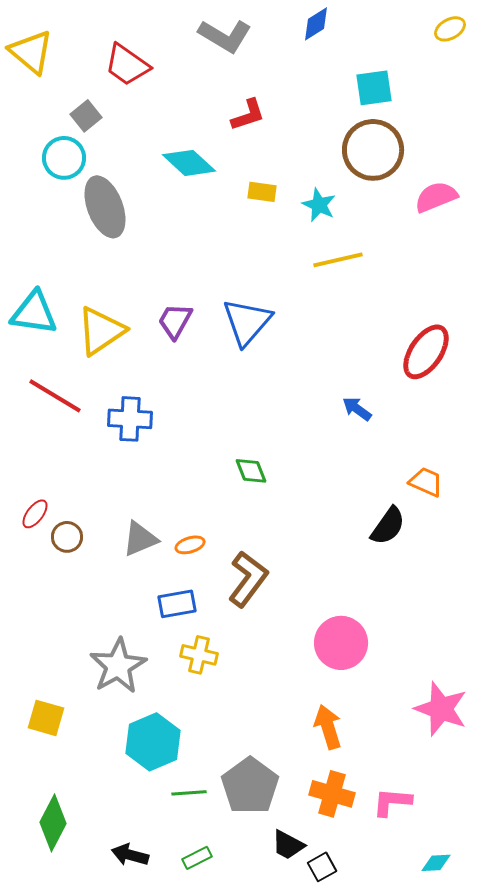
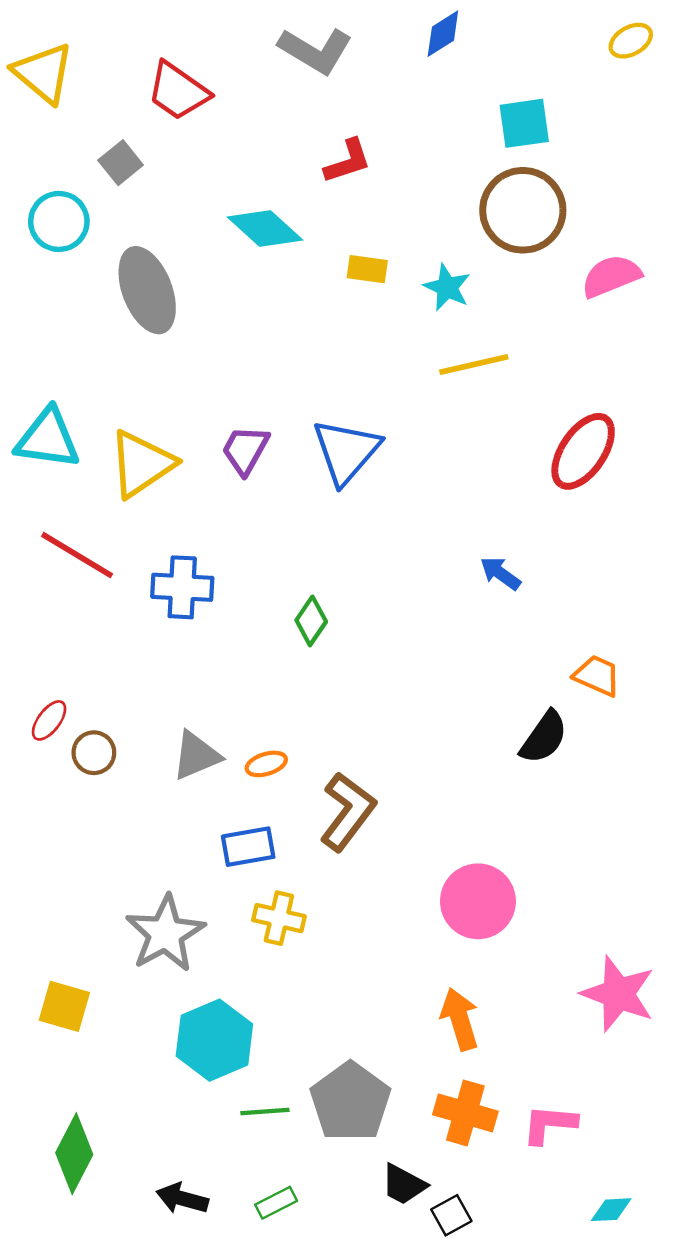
cyan circle: (64, 158) -> (59, 221), moved
red ellipse: (426, 352) -> (583, 451), moved
green diamond: (251, 471) -> (311, 621), moved, turned 56

